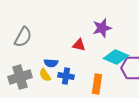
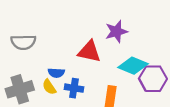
gray semicircle: (23, 37) -> (23, 42), turned 60
red triangle: (79, 45) -> (89, 52), size x1.5

